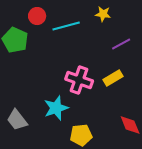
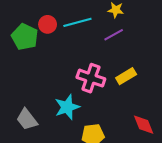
red circle: (37, 16) -> (48, 24), moved
purple line: (121, 44) -> (114, 35), moved

